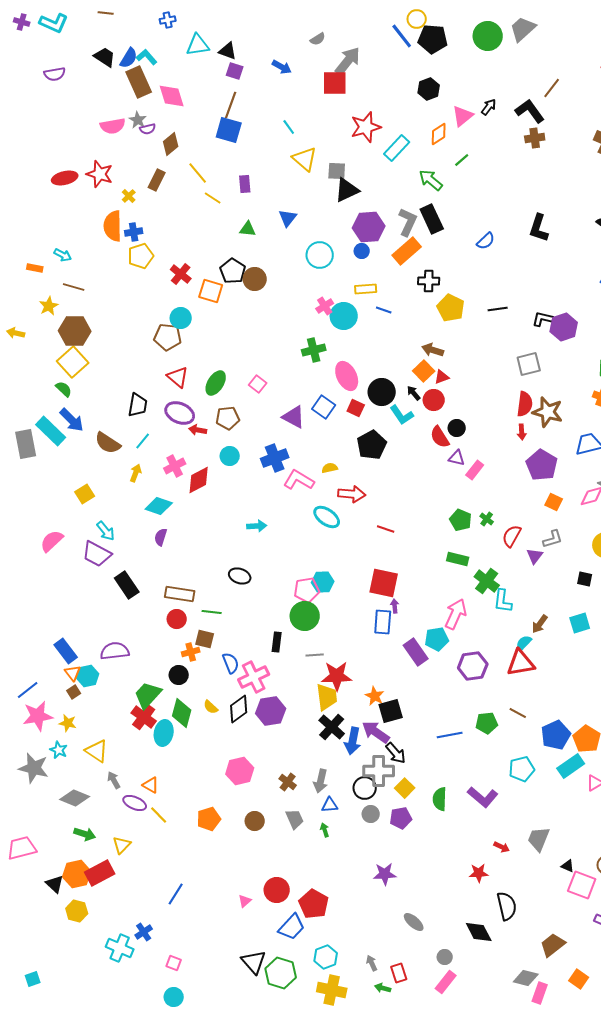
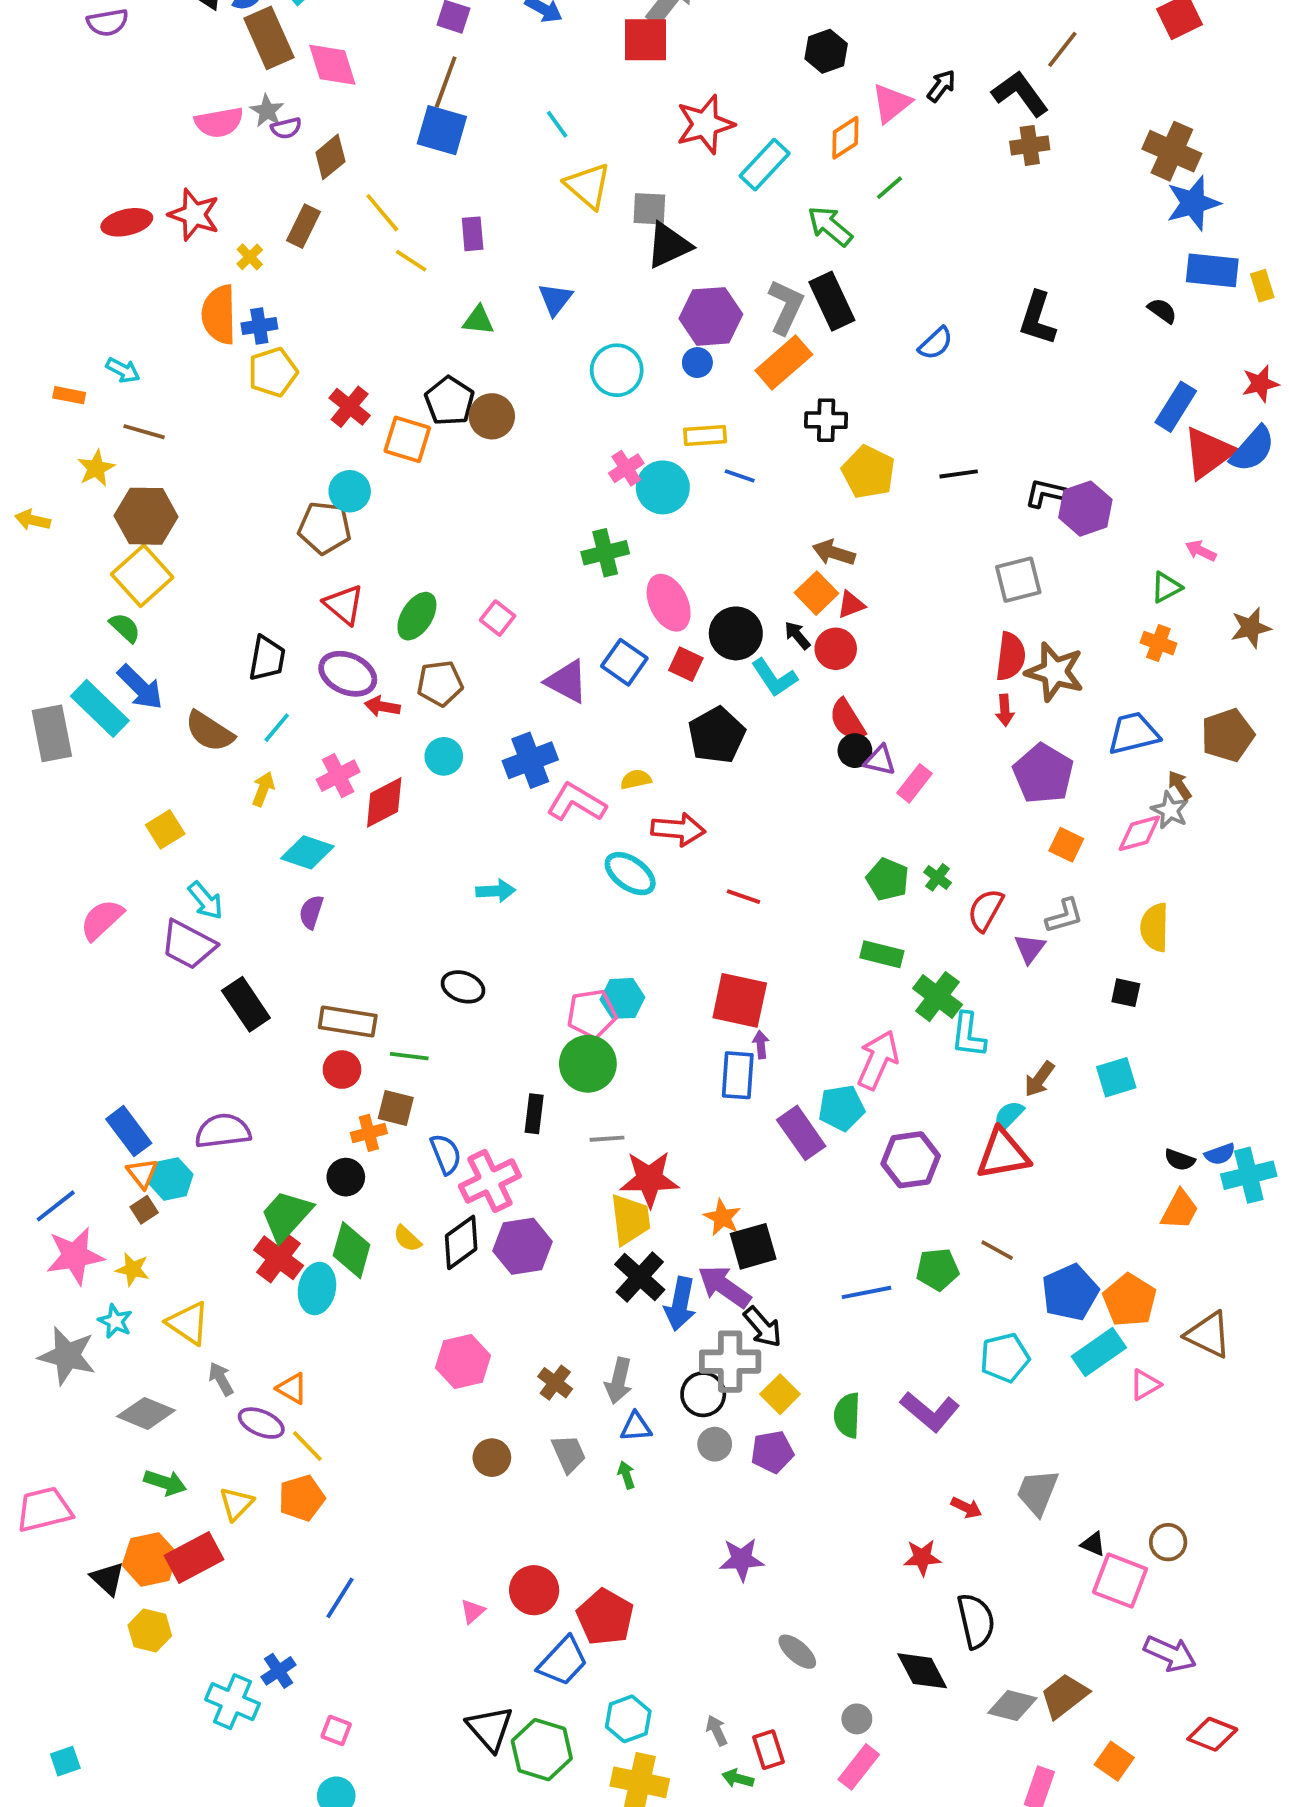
black circle: (457, 428) -> (855, 751), moved
orange pentagon: (209, 819) -> (302, 1498), moved
gray diamond: (526, 978) -> (1012, 1705), moved

